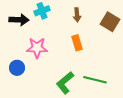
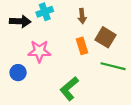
brown square: (110, 22) -> (106, 37), moved
green line: (95, 80) -> (113, 66), moved

